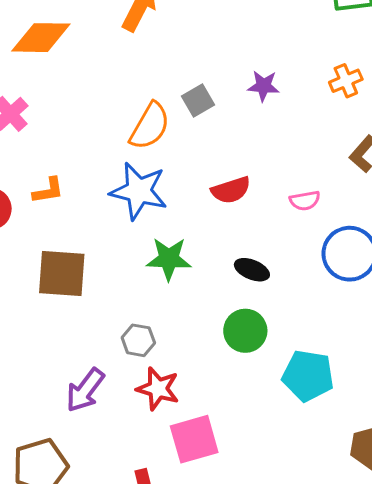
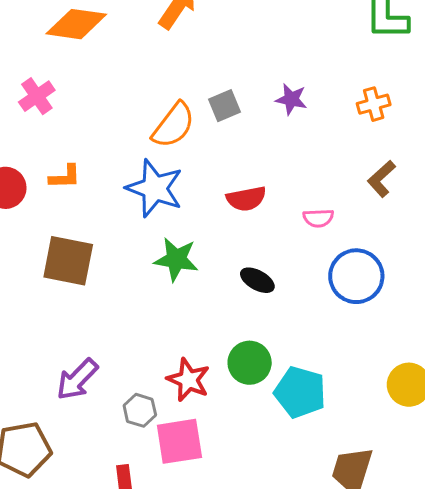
green circle: (245, 331) -> (250, 363), moved
gray hexagon: (138, 340) -> (140, 410), moved
red star: (158, 389) -> (188, 380), moved

